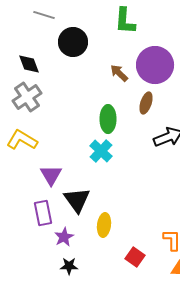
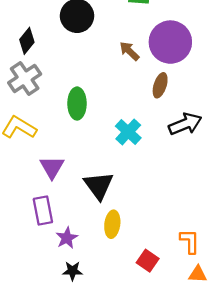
black diamond: (29, 64) -> (27, 41), turned 60
green ellipse: (108, 119) -> (77, 104), moved
cyan cross: (101, 151) -> (128, 132), moved
black triangle: (77, 200) -> (99, 185), moved

